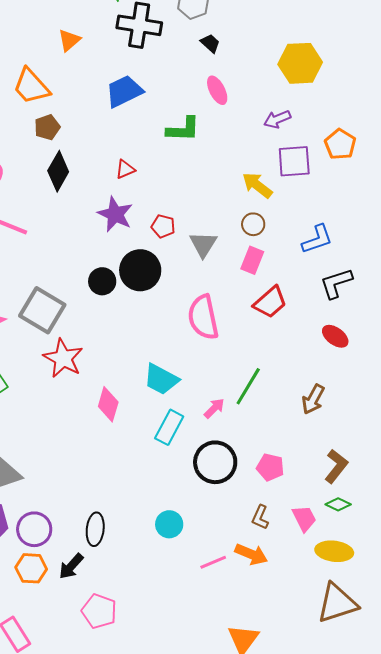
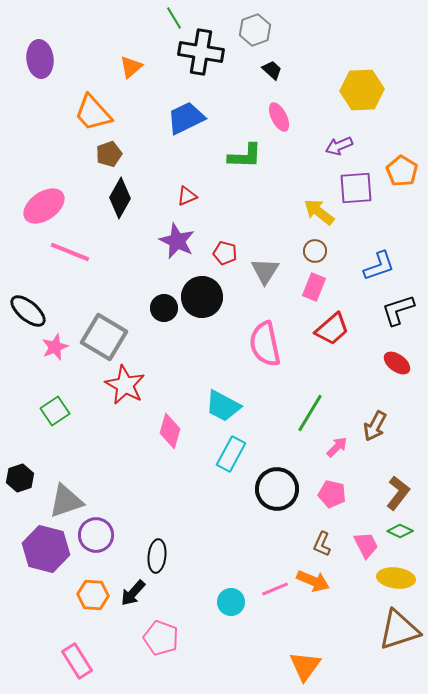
pink arrow: (214, 408) -> (337, 447), moved
cyan circle: (169, 524) -> (231, 602), moved
purple circle: (34, 529) -> (96, 535), moved

